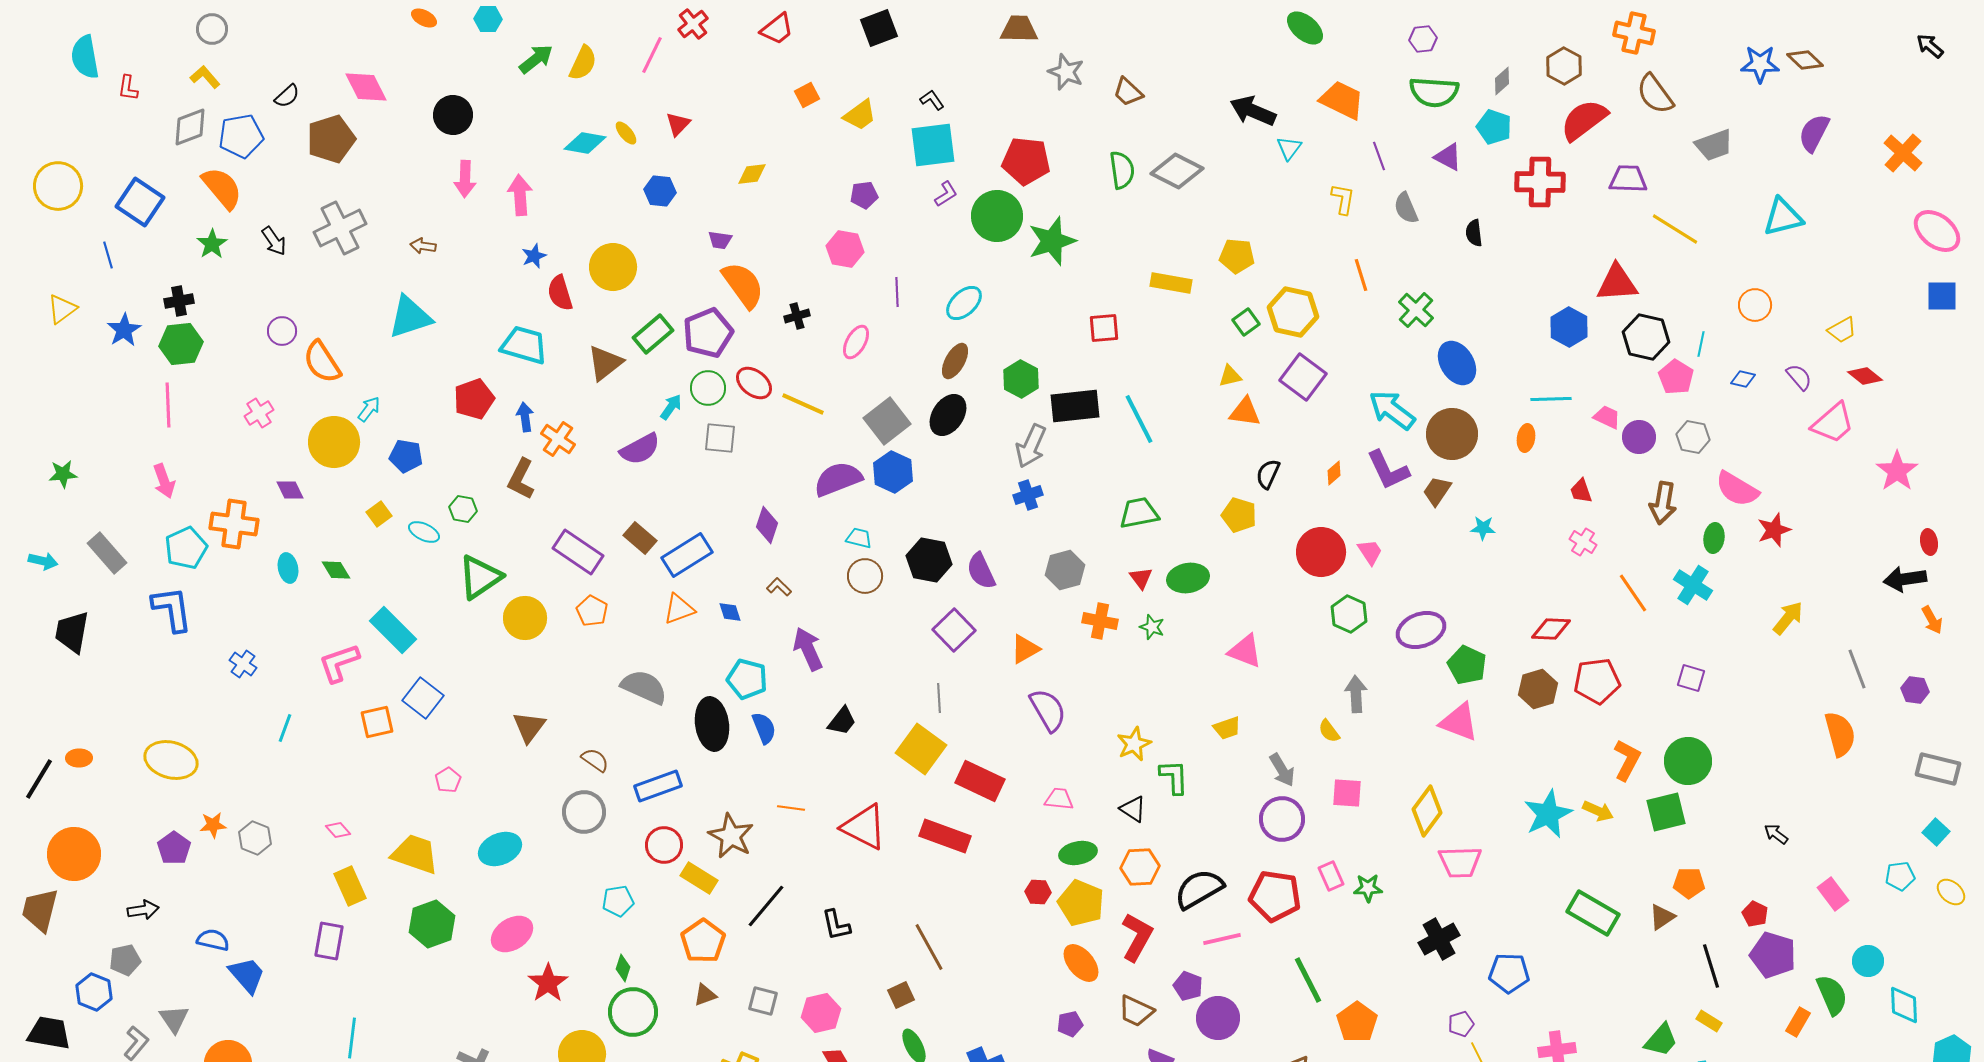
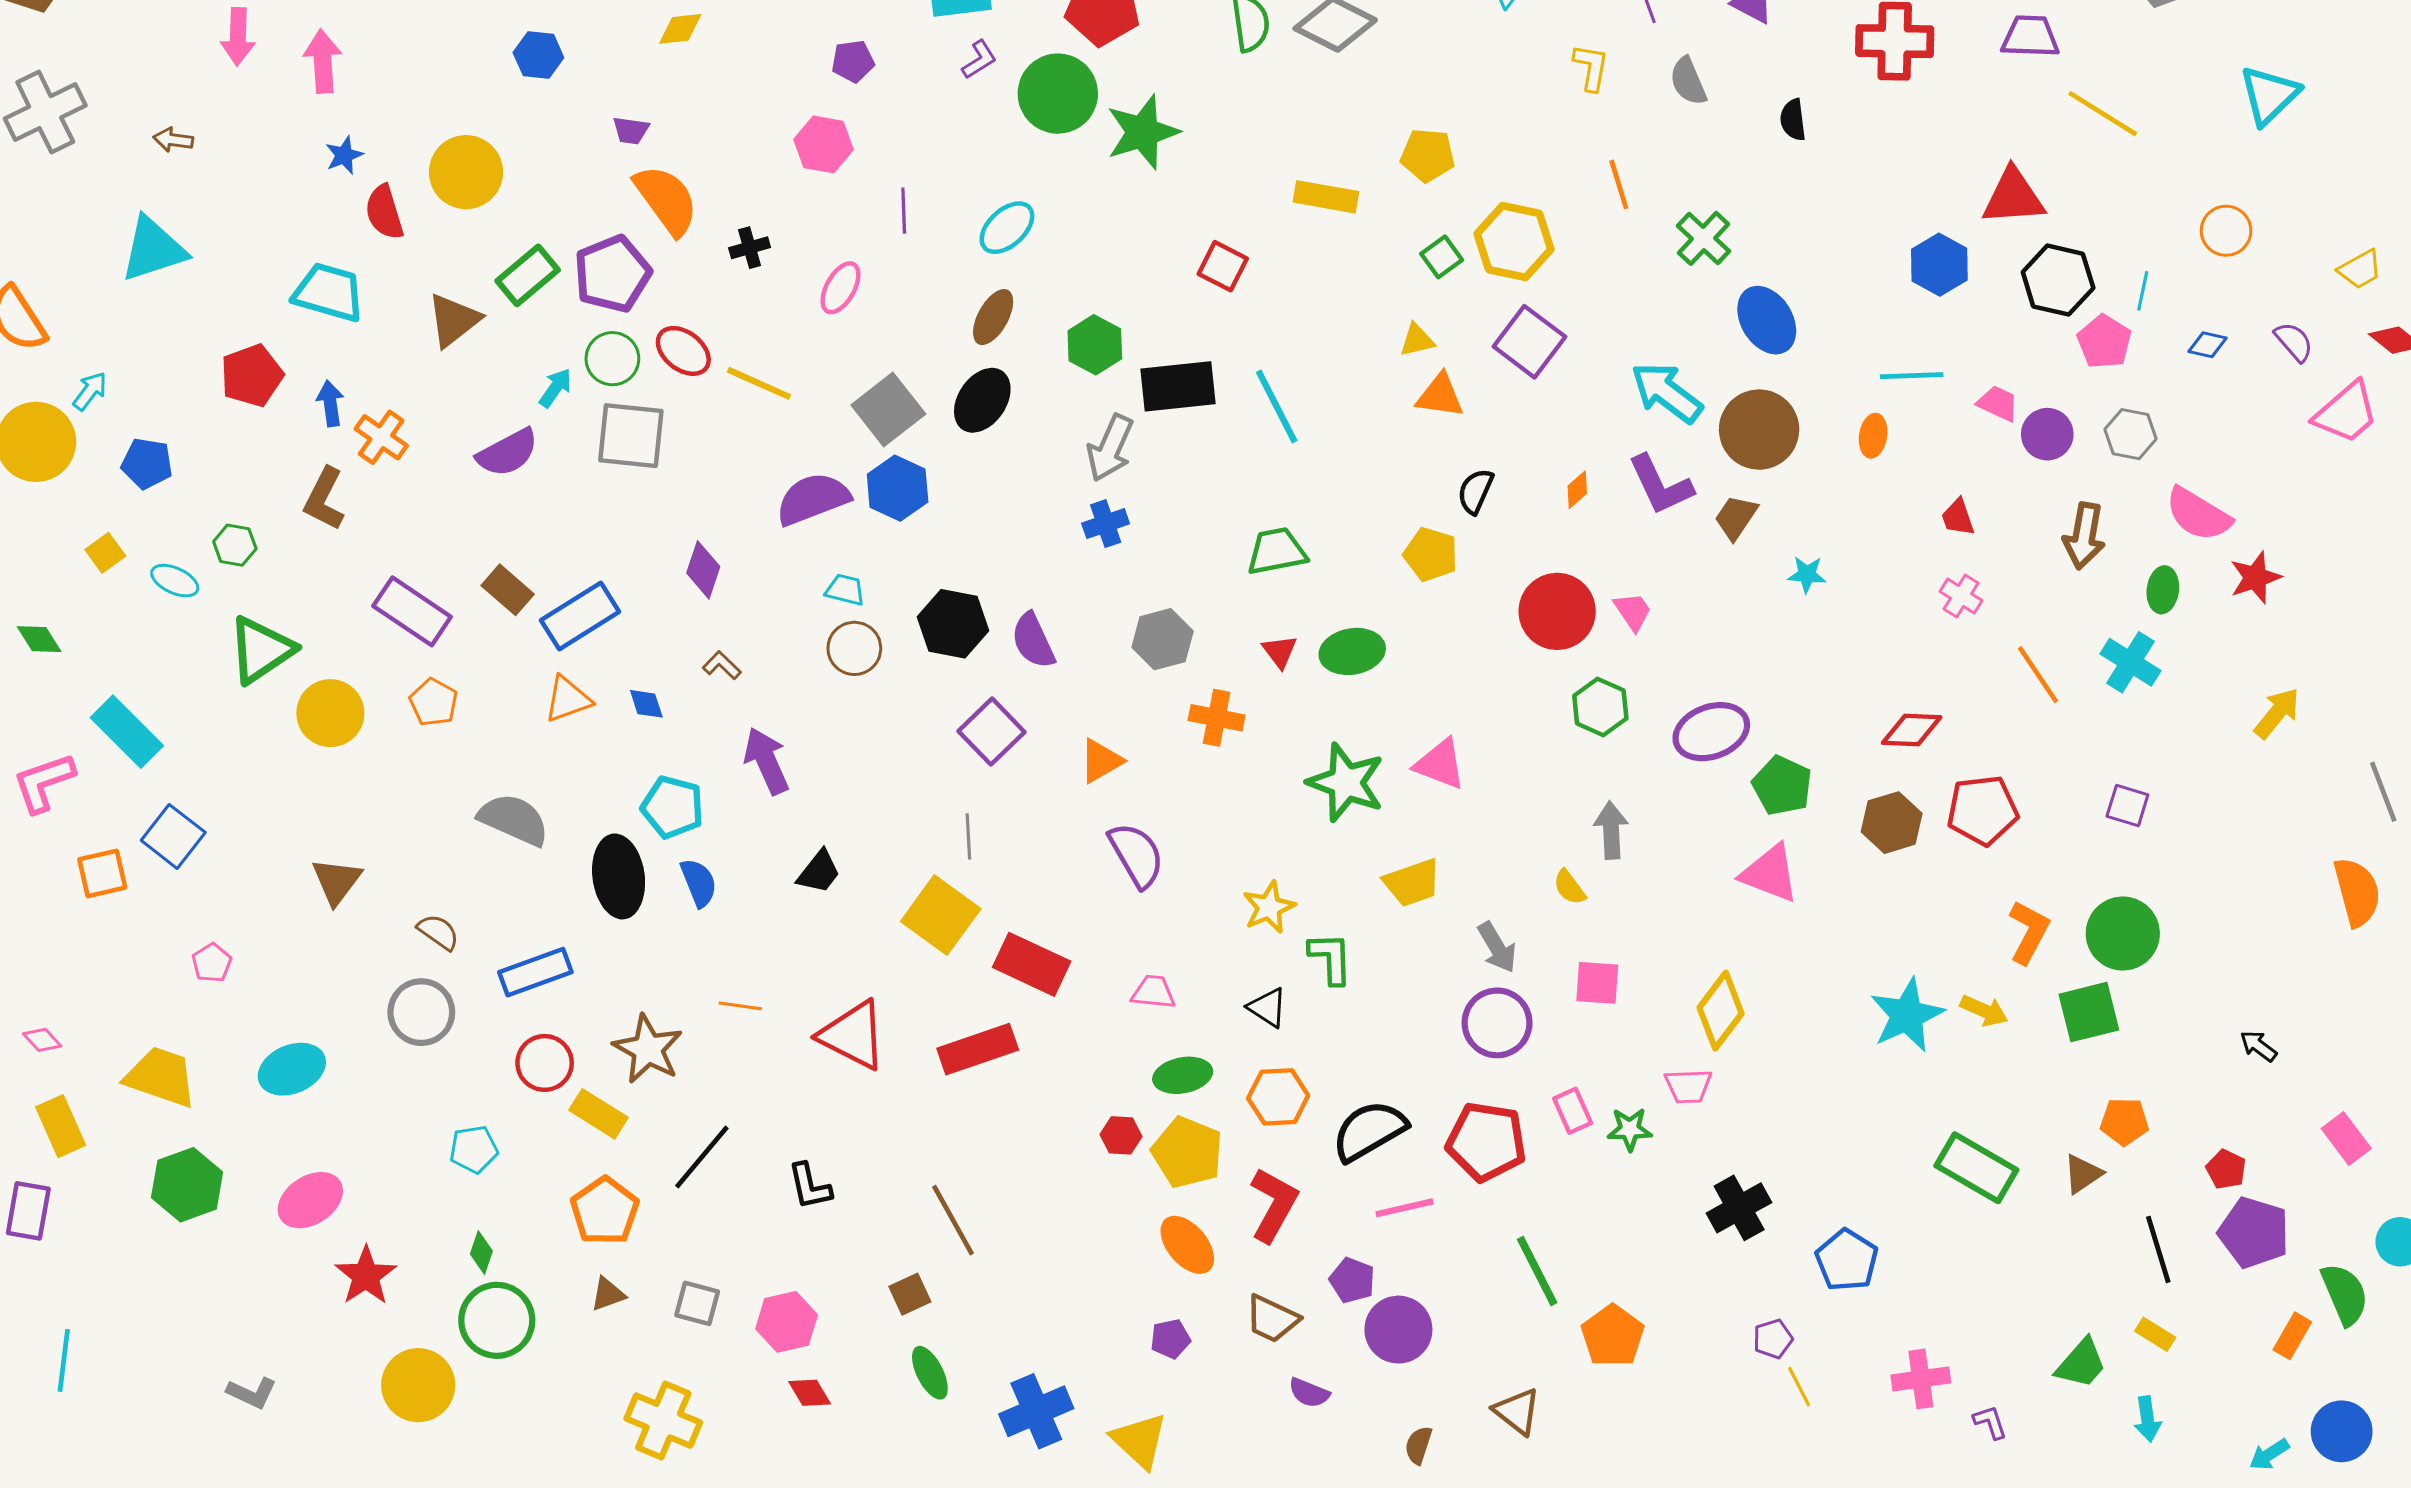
cyan triangle: (1783, 217) -> (2269, 95), turned -30
red square: (1104, 328) -> (1223, 266), turned 32
gray square: (720, 438) -> (631, 436), size x1.4
green star: (1152, 627) -> (1346, 782), moved, size x2.0
yellow trapezoid: (1227, 728) -> (1412, 883), size x1.4
red rectangle: (945, 836) -> (978, 1049), turned -39
pink trapezoid: (1460, 862) -> (1688, 1086), moved, size x0.7
blue pentagon: (1509, 973) -> (1847, 1260), turned 30

